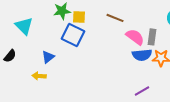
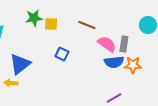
blue square: (73, 35) -> (62, 54), moved, size x0.6
blue triangle: (48, 57) -> (20, 64), size x1.6

